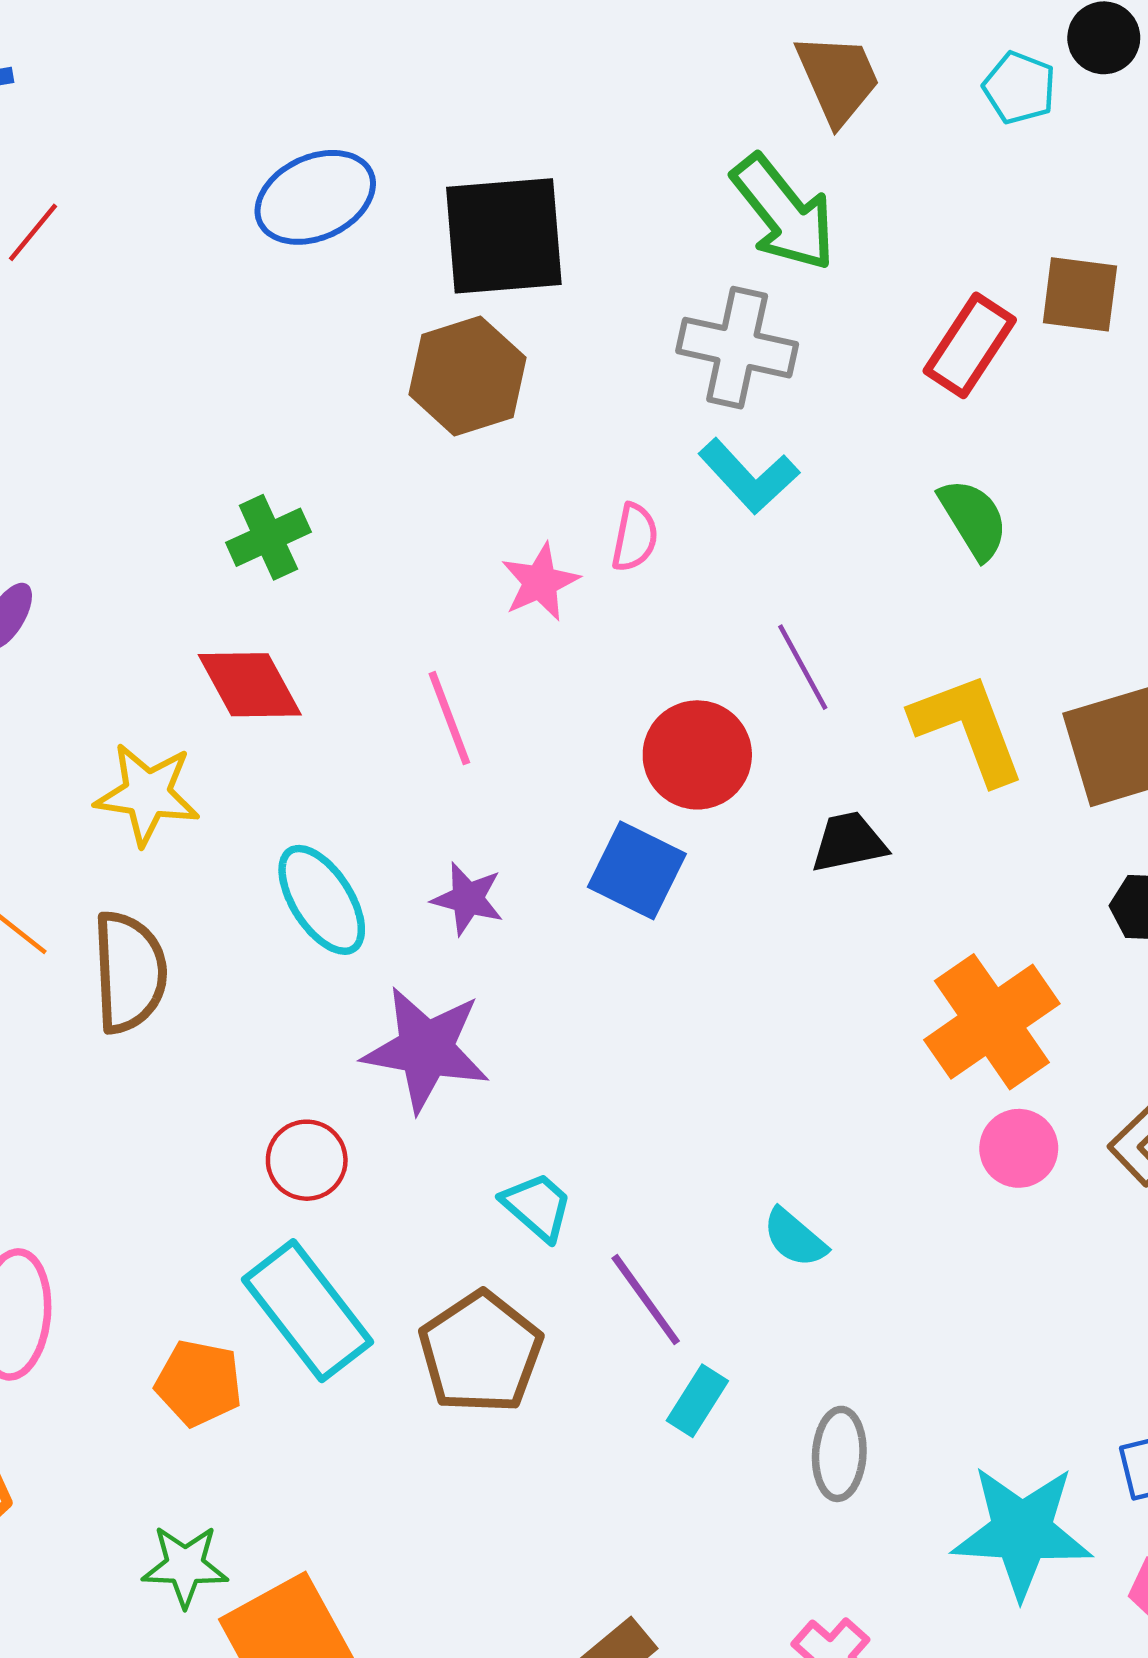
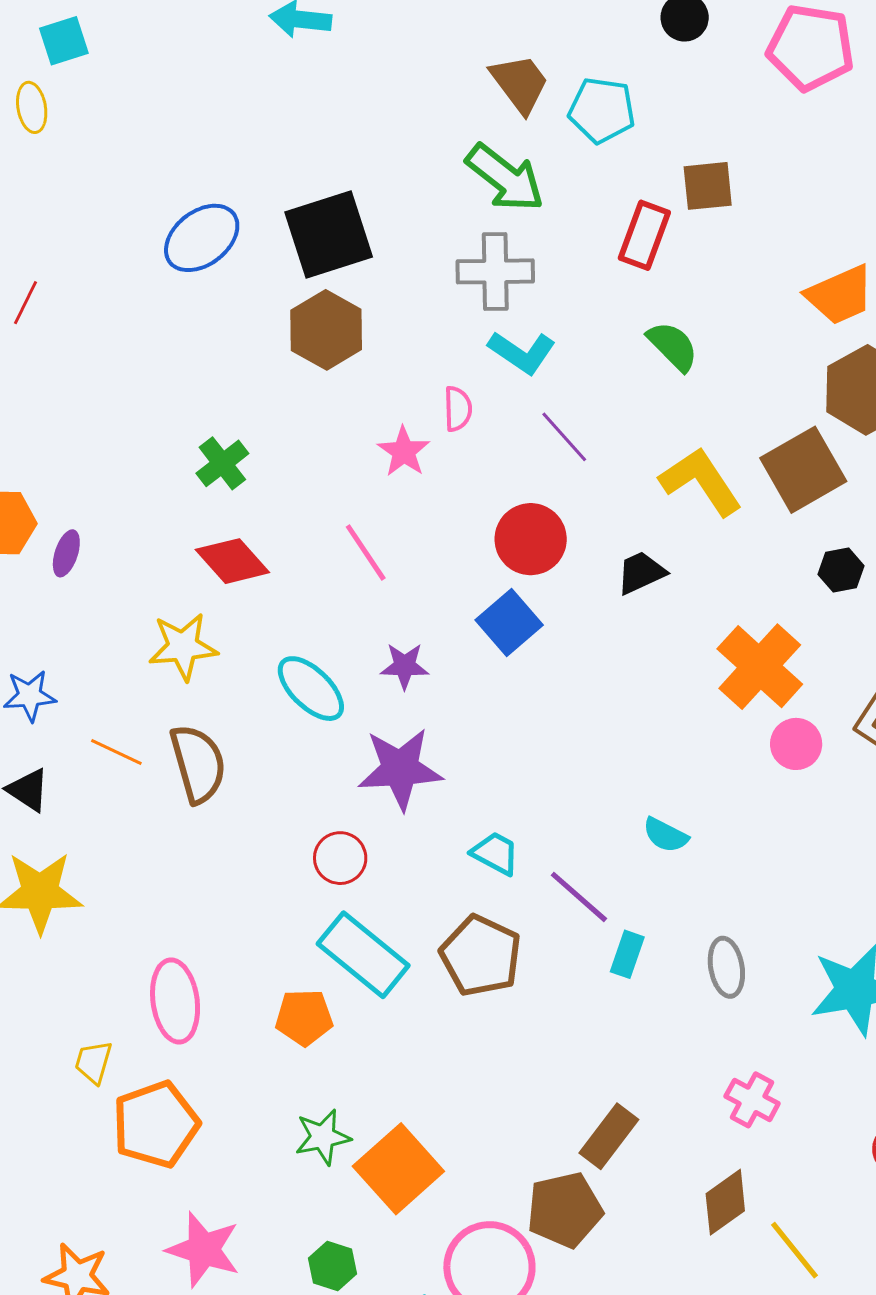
cyan pentagon: (1019, 88) -> (602, 110), moved, size x1.4
purple line: (803, 667) -> (564, 437), moved
blue square: (637, 870) -> (509, 622), turned 36

